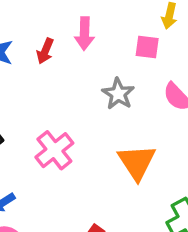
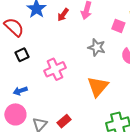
gray star: (118, 94) -> (97, 47), turned -30

